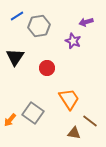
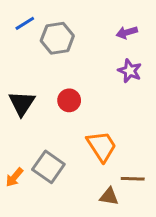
purple star: (73, 41) -> (130, 71), moved
black triangle: (15, 57) -> (22, 103), moved
brown line: (90, 121) -> (133, 179), turned -35

